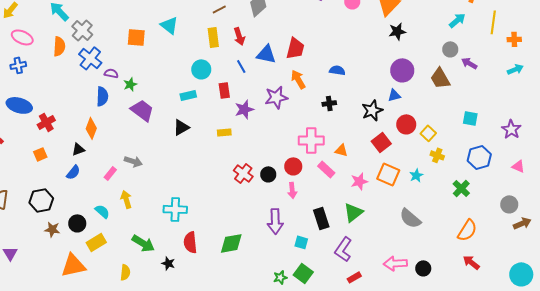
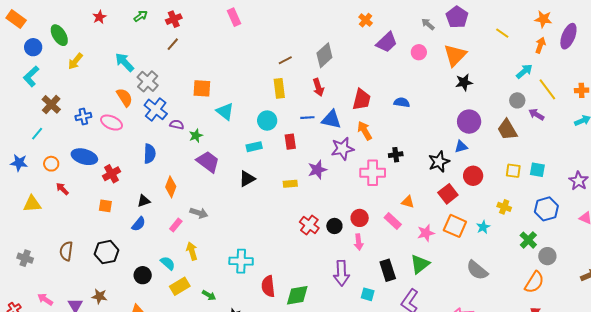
yellow line: (493, 22) -> (547, 89), moved, turned -45
cyan triangle: (169, 25) -> (225, 111), moved
red arrow: (239, 36) -> (318, 87), moved
pink ellipse: (22, 37) -> (111, 123), moved
orange semicircle: (59, 46) -> (125, 97), turned -36
blue triangle: (266, 54) -> (331, 120), moved
blue line: (241, 66) -> (307, 118), turned -64
blue semicircle: (337, 70) -> (402, 102), moved
blue semicircle: (102, 96) -> (150, 154), moved
purple star: (244, 109) -> (317, 170), moved
orange diamond: (91, 128) -> (171, 187), moved
yellow square: (428, 133) -> (513, 171), moved, turned -35
pink cross: (311, 140) -> (373, 173), moved
orange square: (40, 154) -> (105, 206), turned 32
gray circle: (509, 204) -> (547, 256), moved
brown star: (52, 229) -> (99, 296), moved
yellow rectangle: (96, 242) -> (180, 286), moved
red semicircle: (190, 242) -> (268, 286), moved
green arrow: (143, 243) -> (209, 295), size x0.6

